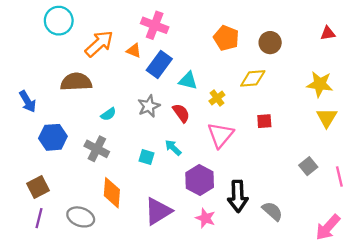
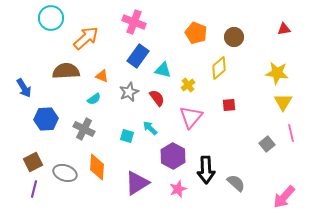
orange triangle: (134, 51) -> (102, 76), moved
yellow diamond: (253, 78) -> (219, 68), turned -35
pink line: (339, 177) -> (291, 133), moved
gray ellipse: (81, 217) -> (65, 173), moved
pink star: (205, 218) -> (178, 189), turned 30

